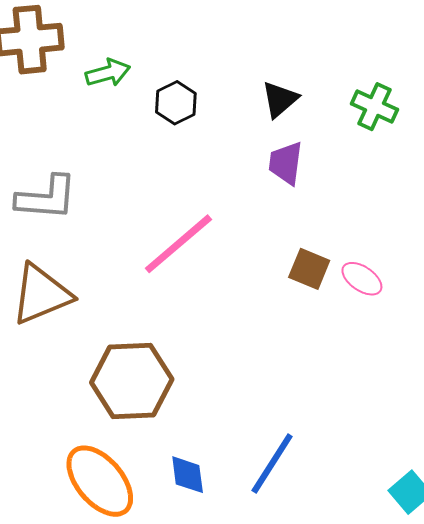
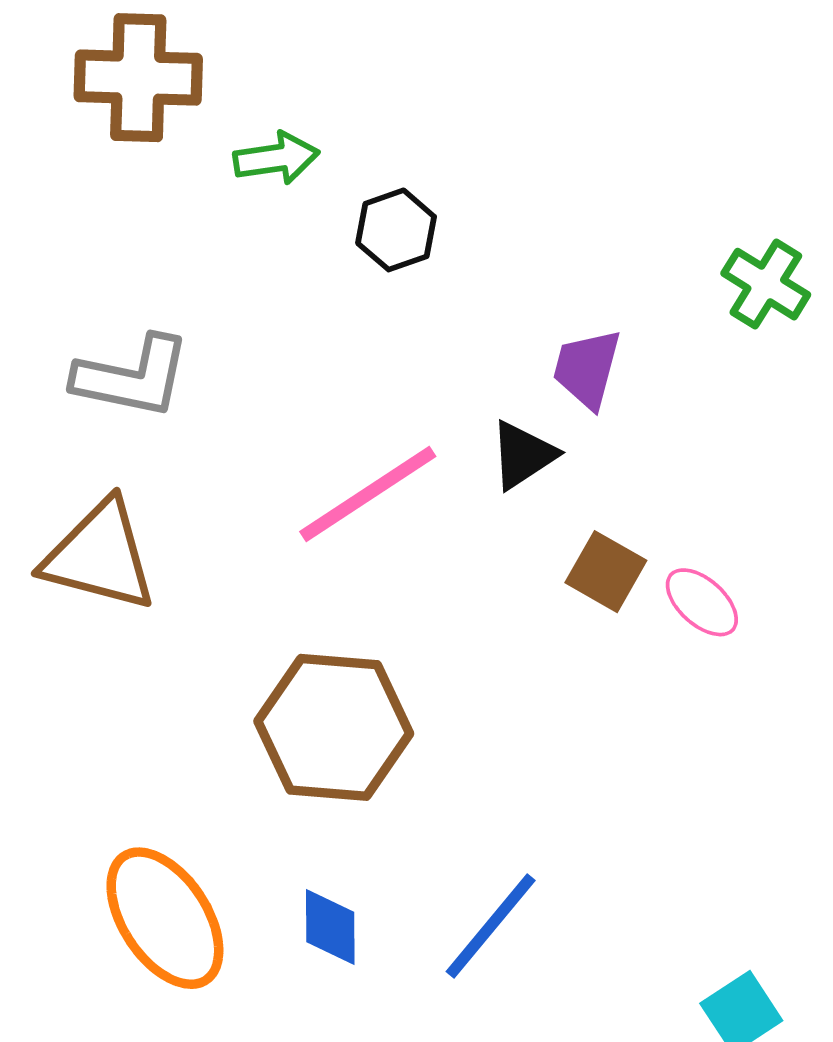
black triangle: (280, 99) -> (523, 455), moved
brown triangle: (41, 294) -> (100, 556), turned 30
brown hexagon: (132, 381) -> (334, 727), moved

